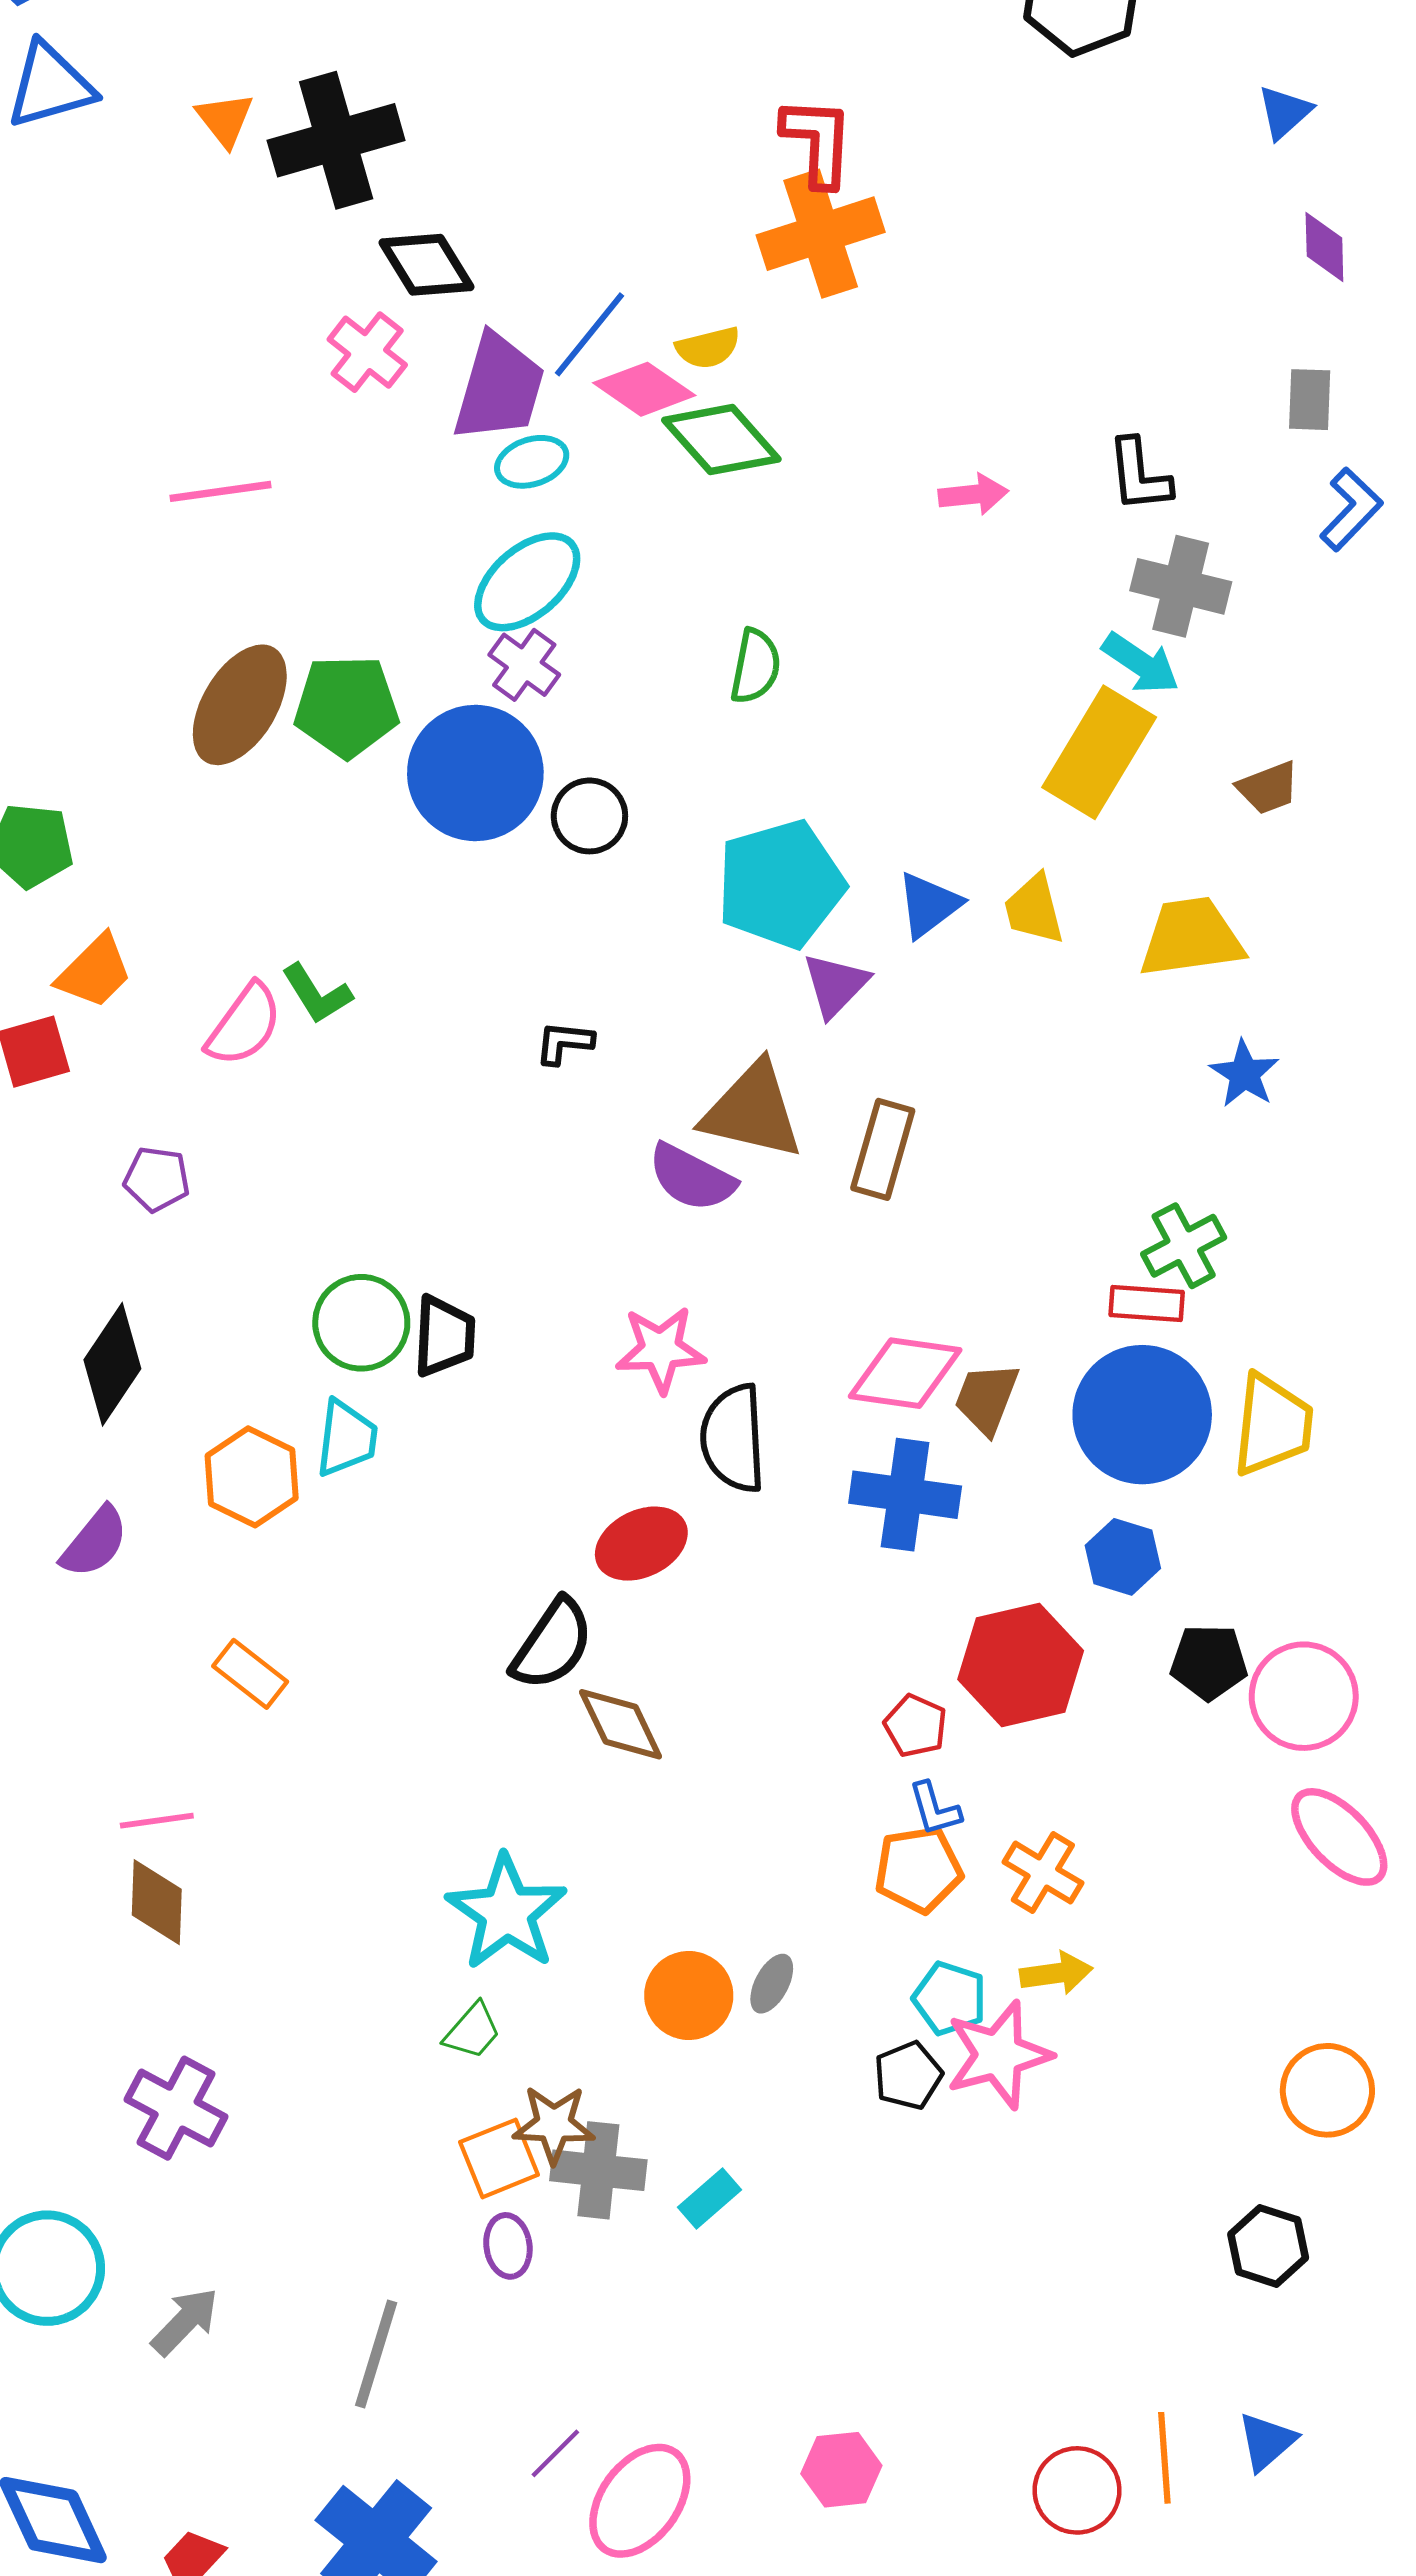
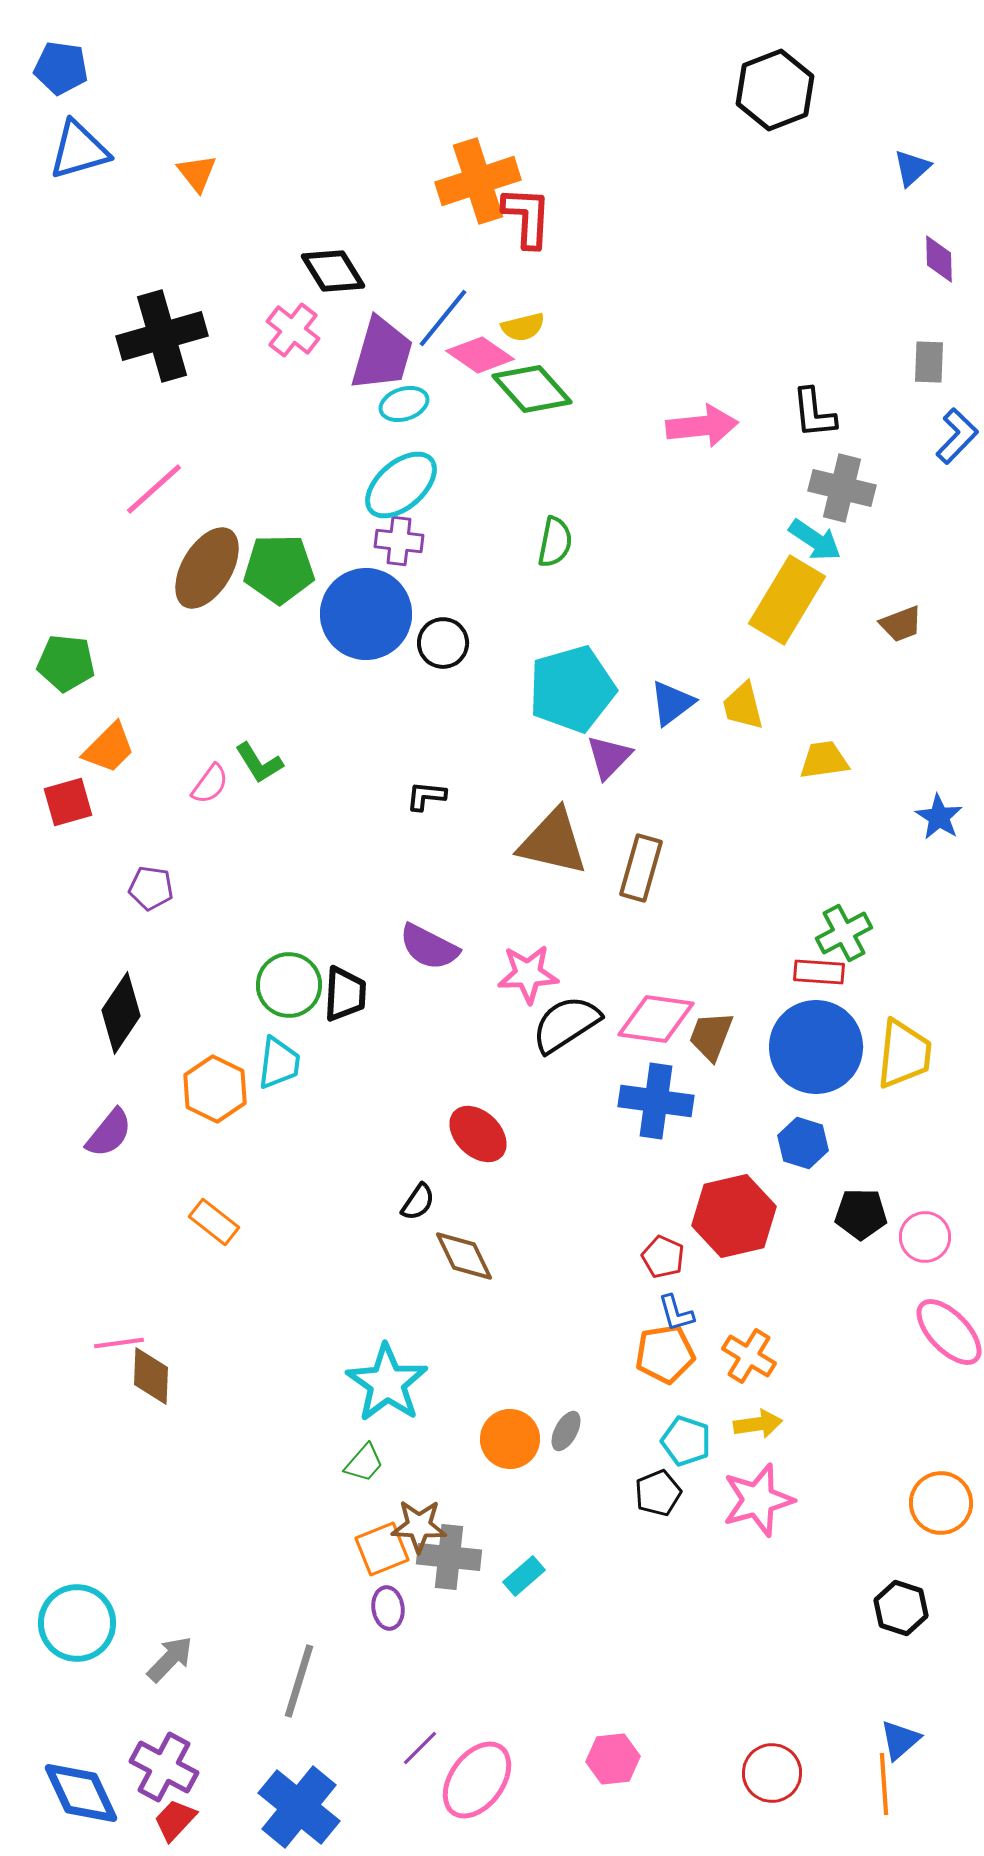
black cross: (336, 140) -> (162, 336), moved
red L-shape: (818, 142) -> (527, 217), moved
orange cross: (821, 234) -> (478, 181), moved
pink line: (221, 491) -> (154, 489), moved, turned -34
pink arrow: (973, 494) -> (702, 426), size x1.5
purple cross: (524, 665) -> (399, 541), turned -30
yellow trapezoid: (1191, 937) -> (824, 760), moved, size x0.7
pink semicircle: (244, 1025) -> (210, 784), size x0.7
blue star: (1244, 1074) -> (939, 817), moved
purple semicircle: (692, 1178) -> (429, 947), moved
pink star: (661, 1349) -> (528, 974), moved
black semicircle: (733, 1438) -> (566, 1024), moved, turned 60
red ellipse: (641, 1544) -> (478, 1134), turned 70
black semicircle: (552, 1644) -> (418, 1202), size x0.6
pink circle: (1304, 1696) -> (925, 1237), size x0.7
pink line: (157, 1821) -> (119, 1343), moved
pink star: (998, 2055) -> (758, 1500), moved
purple cross: (176, 2108) -> (164, 1767), moved
orange line: (1164, 2458) -> (884, 1784), moved

